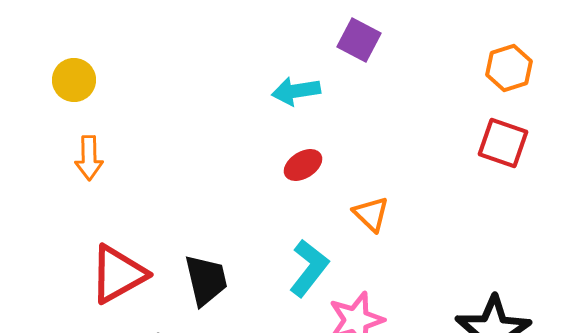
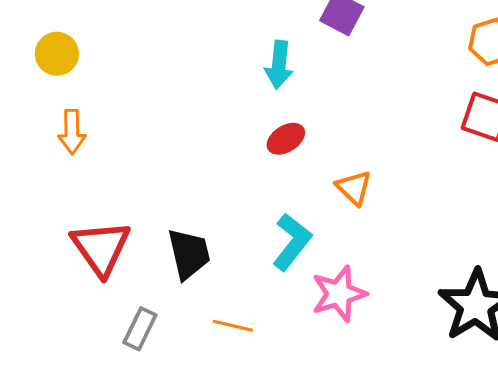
cyan arrow: (296, 91) -> (279, 65), turned -75
red triangle: (118, 274) -> (101, 248), turned -36

